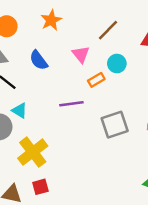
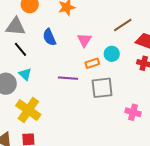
brown line: (108, 30) -> (123, 25), moved
gray square: (115, 125) -> (102, 88), moved
yellow cross: (33, 152) -> (28, 110), turned -30

